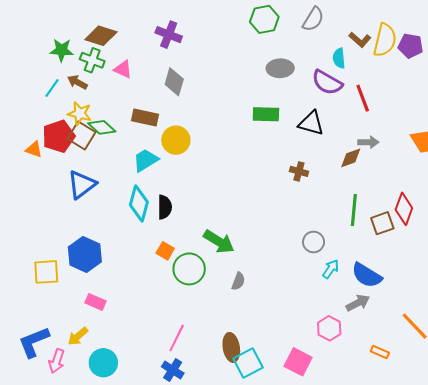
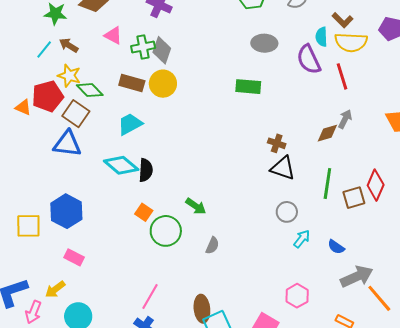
yellow semicircle: (385, 40) -> (351, 42), moved, turned 76
green cross: (92, 60) -> (143, 47), moved, turned -35
purple semicircle: (327, 82) -> (309, 59), turned 32
black triangle: (311, 123) -> (283, 168), moved
brown square: (81, 136) -> (76, 114), moved
yellow circle: (176, 140) -> (163, 84), moved
gray arrow: (368, 142) -> (345, 119), turned -66
blue triangle: (82, 184) -> (67, 144), turned 40
cyan diamond: (139, 204) -> (121, 165), turned -68
green arrow: (219, 242) -> (196, 206), size x0.7
blue semicircle: (367, 275) -> (336, 247), size x0.6
gray arrow: (358, 303) -> (357, 277), moved, size x1.4

